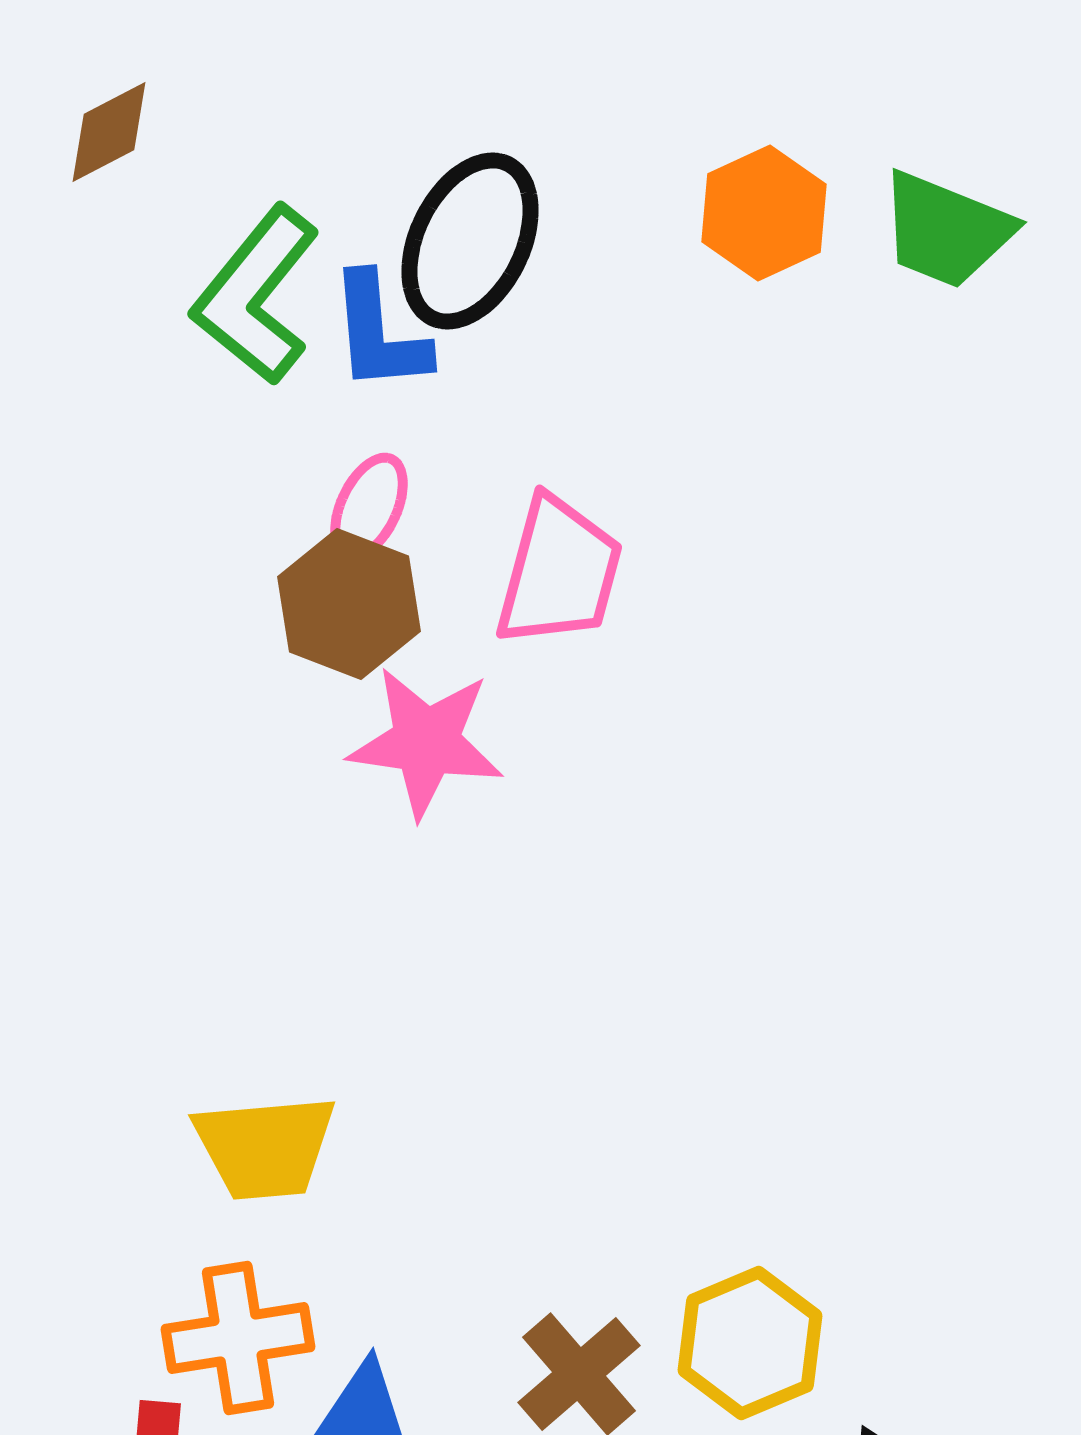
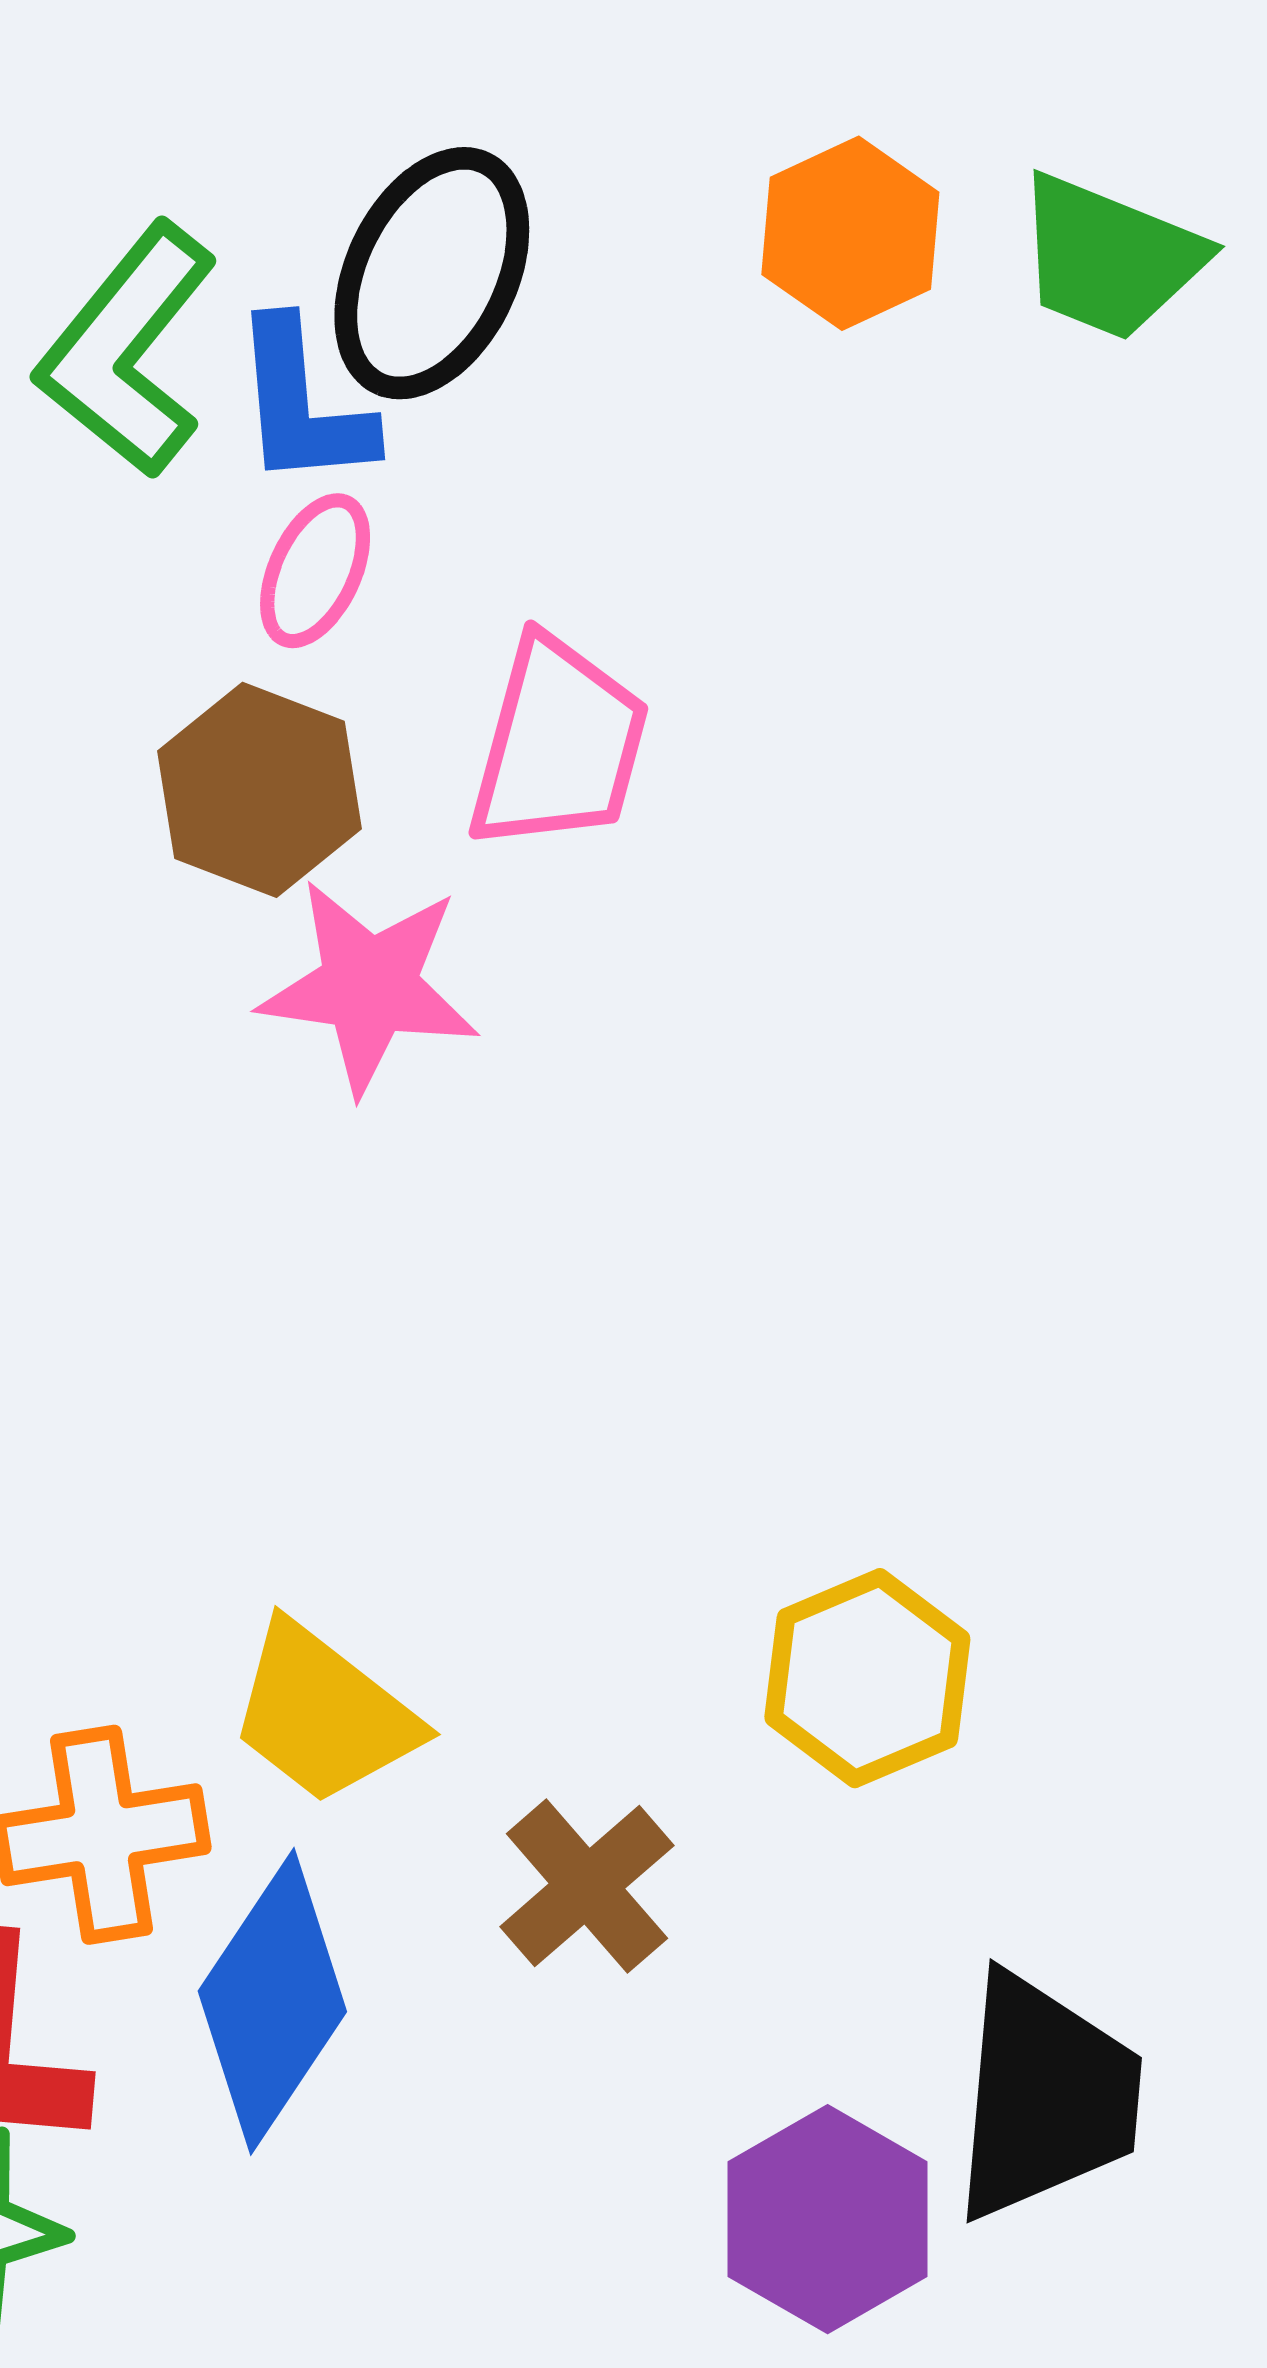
pink ellipse: (369, 507) -> (315, 571), moved
yellow trapezoid: (265, 1147) -> (324, 1714), moved, turned 43
yellow hexagon: (750, 1343) -> (867, 1678), moved

